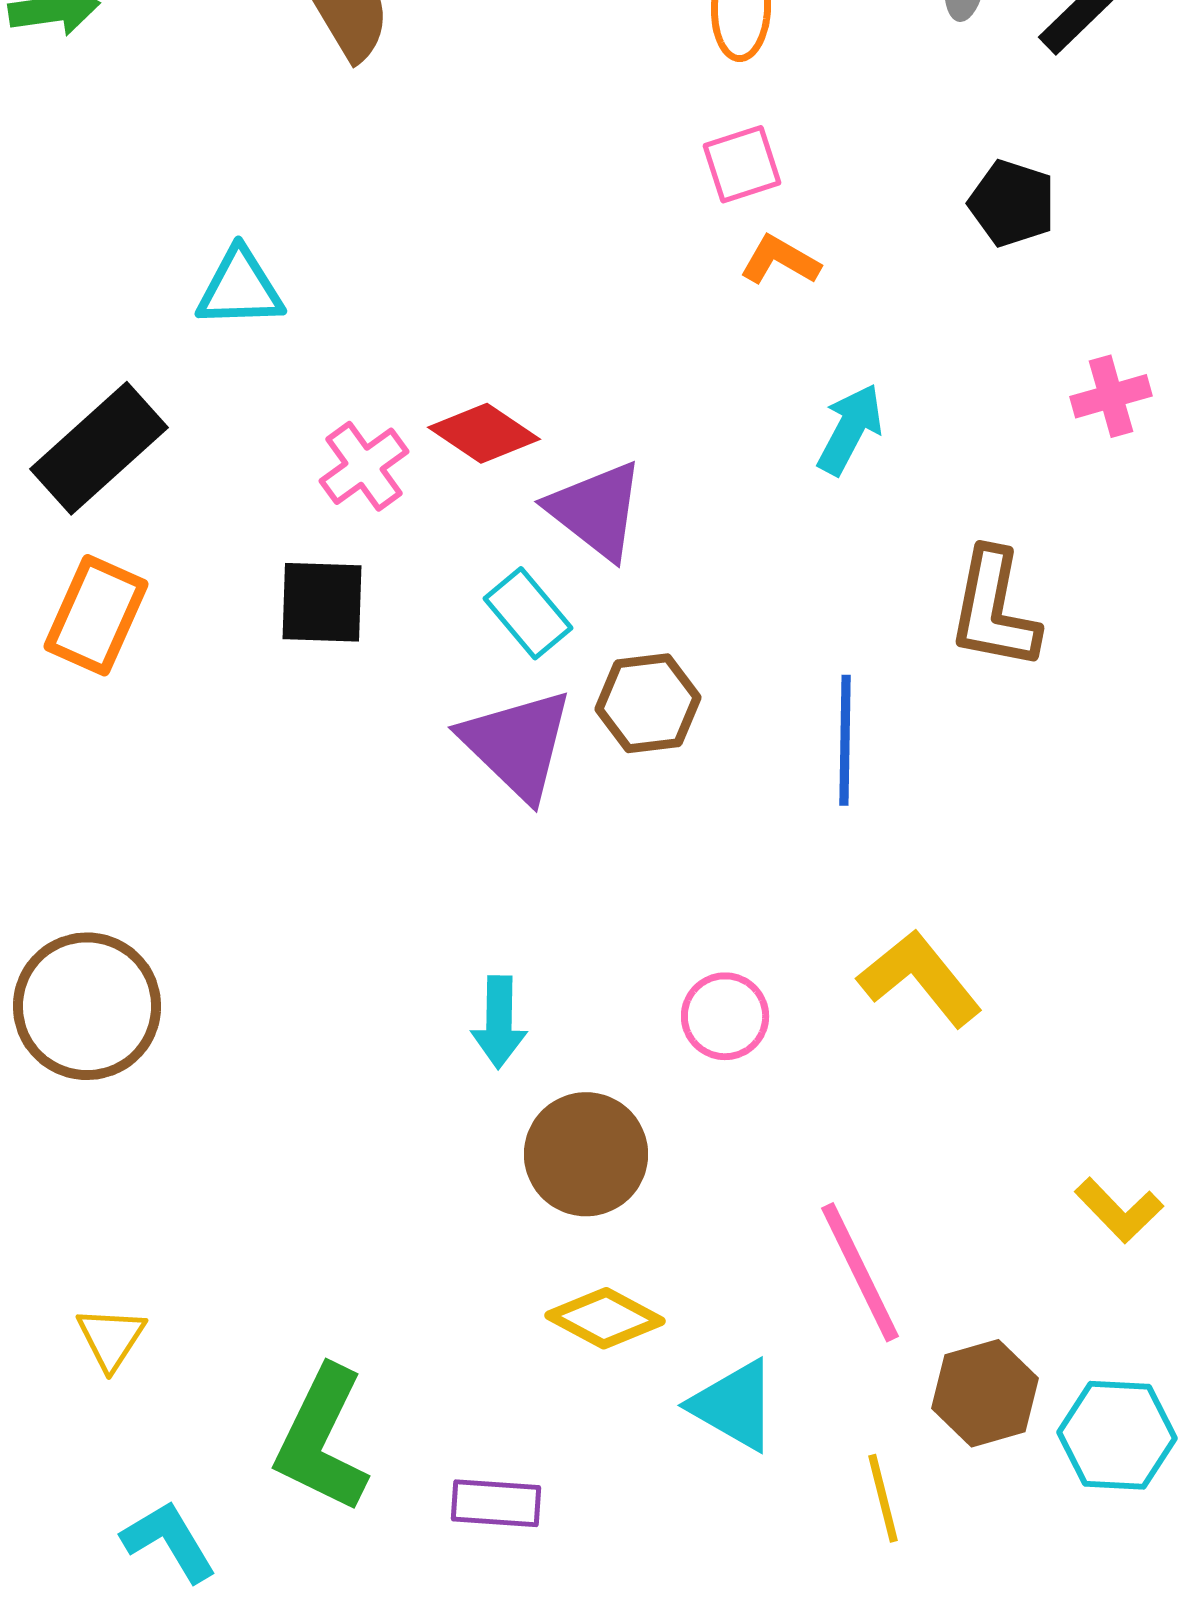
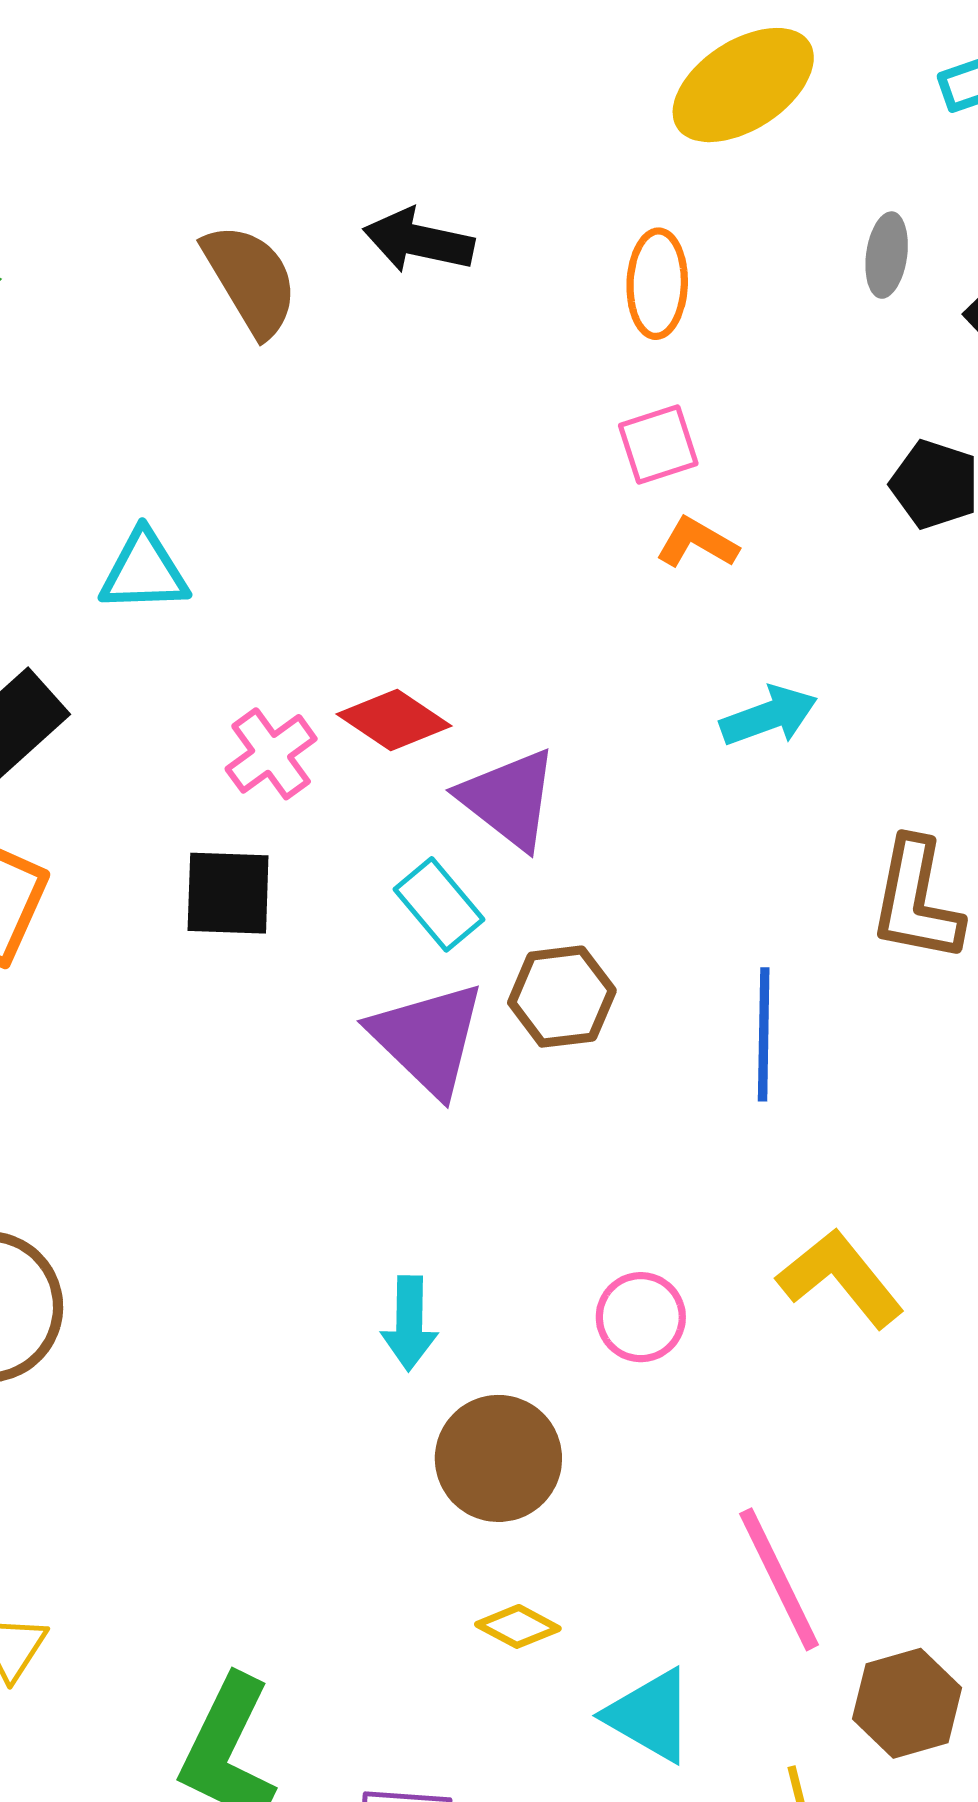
cyan arrow: (850, 429) -> (769, 716), turned 42
yellow diamond: (605, 1318) -> (518, 1626), size x0.7

